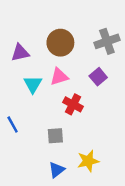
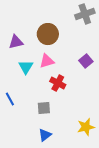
gray cross: (107, 41) -> (85, 14), moved
purple square: (98, 77) -> (86, 61), moved
yellow star: (88, 161) -> (86, 127), moved

